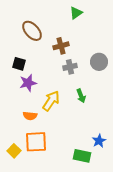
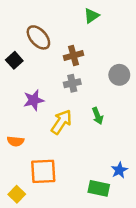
black square: (19, 64) -> (14, 60), moved, turned 32
gray cross: (70, 67) -> (72, 83), moved
orange semicircle: (30, 116) -> (15, 141), moved
yellow square: (14, 151) -> (17, 194), moved

